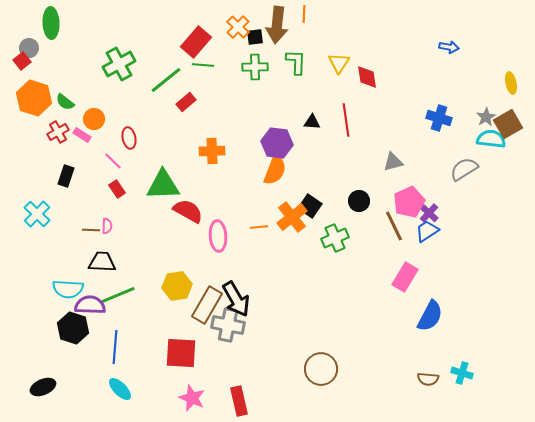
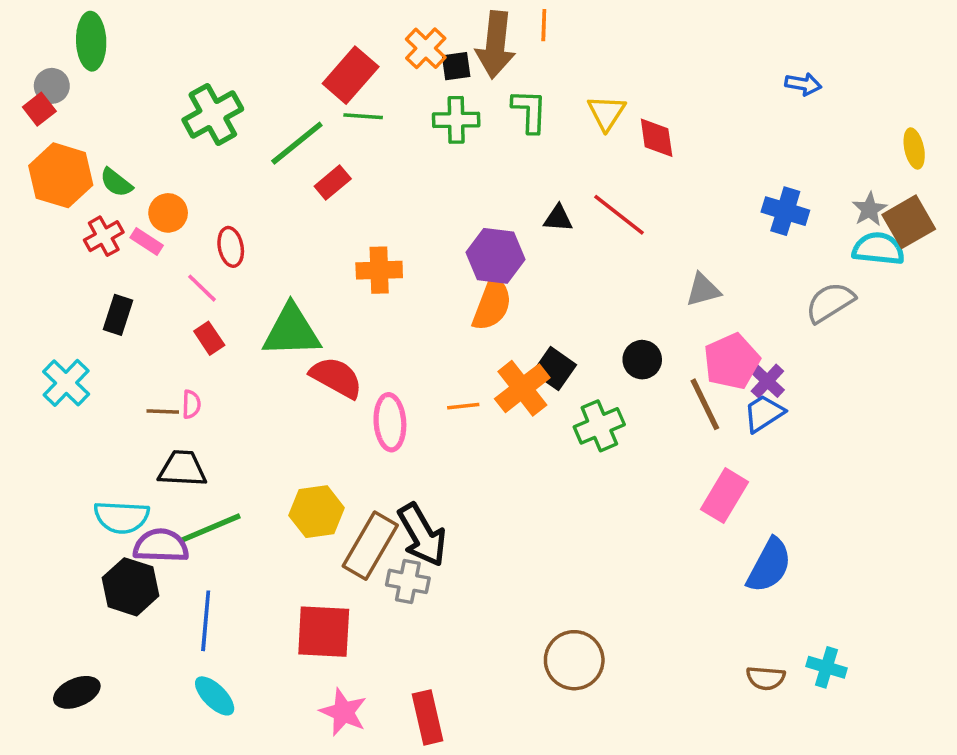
red line: (346, 120) -> (619, 215), turned -44
gray cross: (228, 325) -> (408, 581), size x0.7

